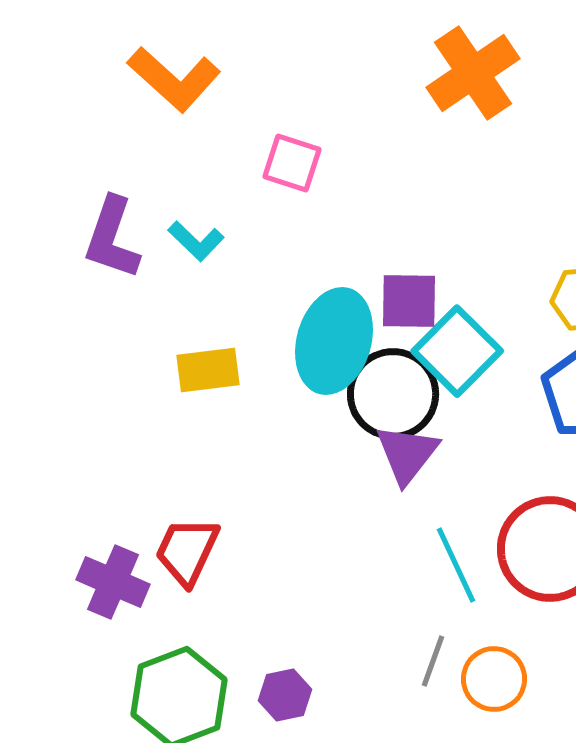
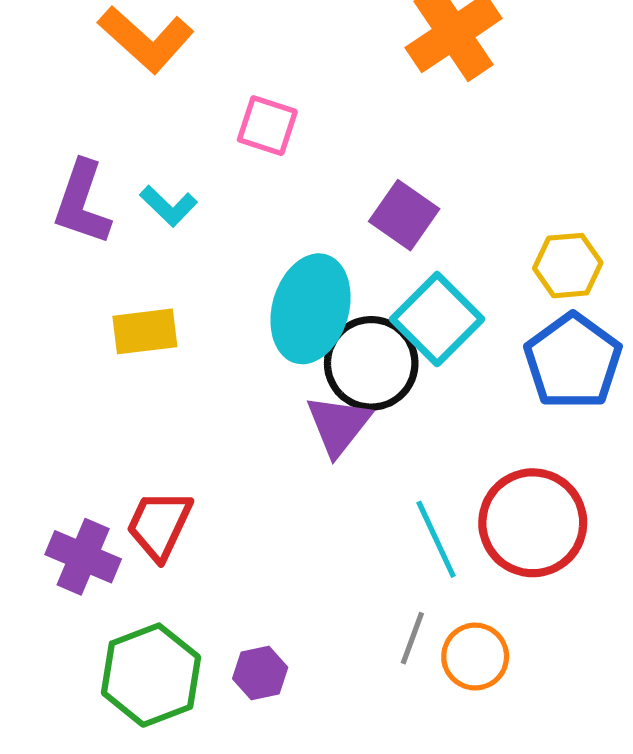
purple square: (409, 301) -> (404, 215), moved, turned 34
yellow rectangle: (208, 370) -> (145, 331), moved
purple triangle: (407, 454) -> (338, 425), moved

